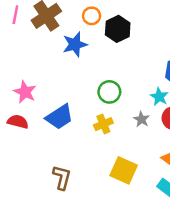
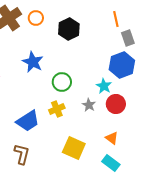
orange circle: (92, 16) -> (36, 18), moved
blue star: (75, 44) -> (33, 62), moved, turned -30
blue trapezoid: (59, 117) -> (28, 121), moved

